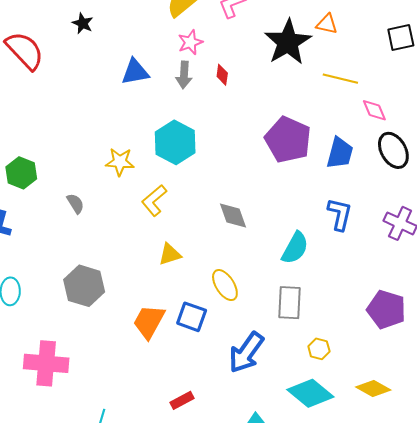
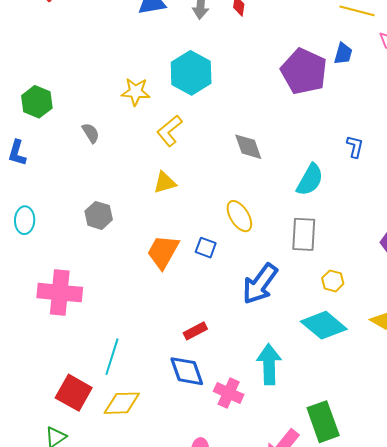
blue trapezoid: (340, 153) -> (343, 54), moved, size x0.7
blue L-shape: (340, 214) -> (355, 147), size x0.7
yellow triangle: (170, 254) -> (165, 183), moved
gray hexagon: (84, 286) -> (99, 215), size x0.7
blue square: (192, 317) -> (206, 248), size x0.7

